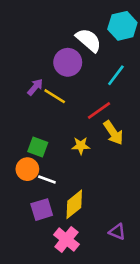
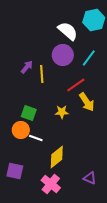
purple circle: (68, 62) -> (63, 55), moved
yellow line: (55, 96) -> (42, 74), turned 54
purple square: (42, 210) -> (15, 171), moved, turned 30

